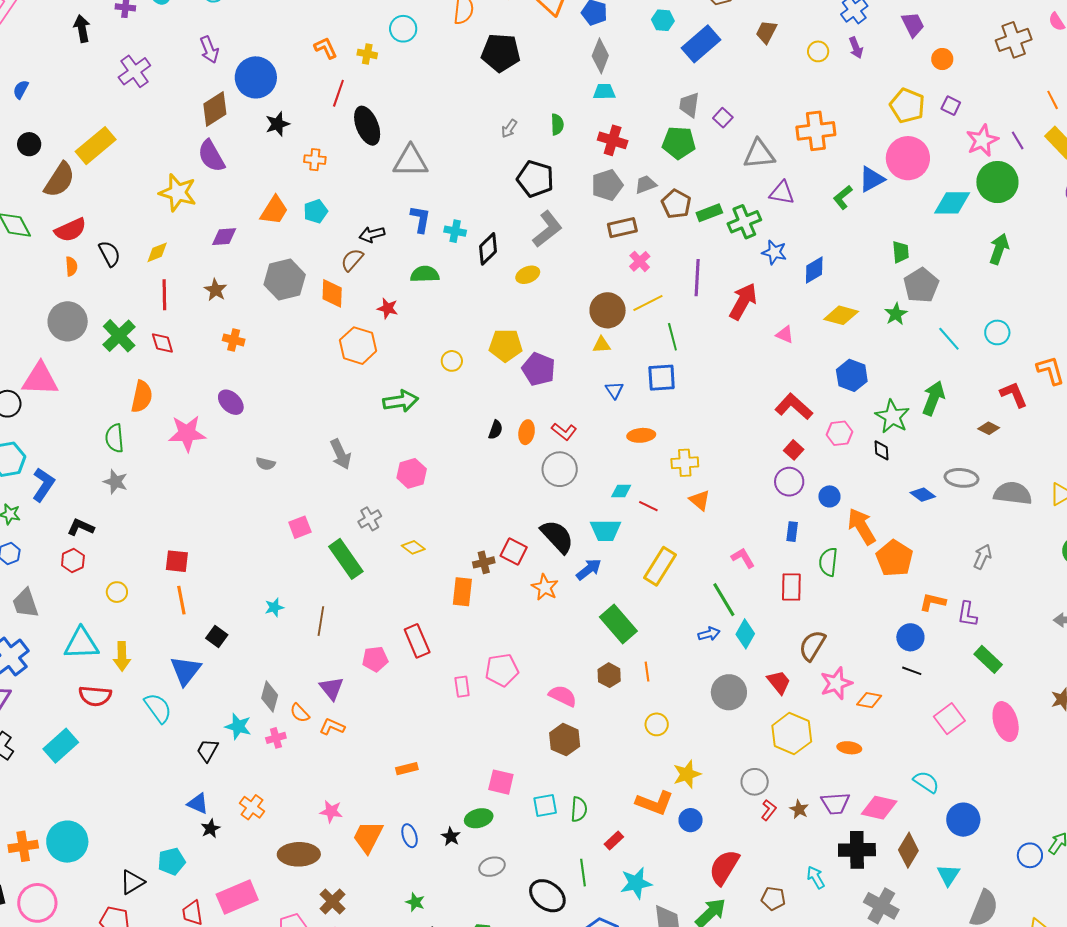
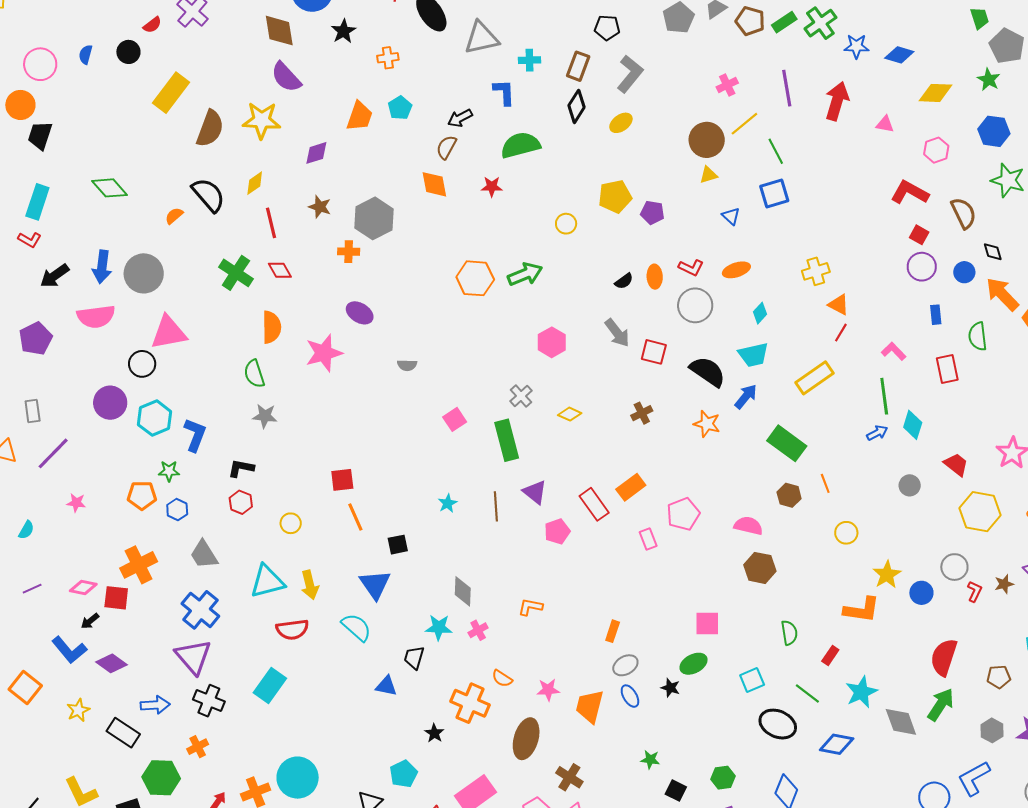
brown diamond: (215, 109) -> (279, 31), turned -54
black circle: (29, 144) -> (128, 52), moved
black pentagon: (535, 179) -> (607, 28), size x0.7
brown semicircle: (59, 180) -> (210, 129), moved
brown rectangle: (622, 228) -> (578, 66), moved, turned -44
red semicircle: (70, 230) -> (152, 25), moved, size x0.6
cyan cross: (455, 231) -> (530, 60), moved
black semicircle: (110, 254) -> (208, 195), size x1.4
pink cross: (640, 261) -> (727, 85), turned 30
orange semicircle: (71, 266) -> (174, 216), turned -114
blue diamond: (814, 270) -> (899, 55), turned 60
green semicircle: (425, 274) -> (520, 145), size x1.4
gray hexagon: (285, 280) -> (374, 218), moved
gray circle: (68, 321) -> (144, 273), moved
orange hexagon: (358, 346) -> (475, 278), moved
purple pentagon: (539, 369) -> (652, 213), size x0.7
blue hexagon: (852, 375) -> (994, 131), moved
black semicircle: (496, 430) -> (624, 281), turned 48
pink hexagon: (840, 433) -> (936, 150), moved
orange ellipse: (641, 435) -> (736, 270), moved
black diamond: (882, 450) -> (993, 252), moved
gray arrow: (341, 454) -> (617, 333), moved
cyan diamond: (621, 491) -> (760, 313), turned -35
red line: (648, 506) -> (841, 333), moved, turned -72
red square: (514, 552) -> (654, 352), moved
green rectangle: (346, 559) -> (507, 440), turned 33
yellow rectangle: (660, 566) -> (814, 378), turned 36
orange rectangle: (462, 592) -> (631, 487), moved, turned 60
green line: (724, 600) -> (884, 396), turned 36
black square: (217, 637) -> (398, 545), turned -35
brown semicircle: (812, 646) -> (963, 213), moved, turned 136
purple triangle: (332, 688) -> (535, 492), moved
gray circle: (729, 692) -> (910, 485), size x0.6
orange semicircle: (300, 713) -> (502, 678), moved
orange rectangle: (407, 769) -> (613, 631), turned -45
blue triangle: (198, 804) -> (386, 686), moved
cyan square: (545, 805) -> (752, 680), moved
orange cross: (252, 807) -> (470, 703), size x1.5
brown star: (799, 809) -> (1004, 584), turned -30
blue circle: (691, 820) -> (921, 593), moved
brown ellipse: (299, 854) -> (526, 739), turned -60
gray ellipse: (492, 867) -> (625, 665), moved
green line: (583, 873) -> (807, 693), turned -32

